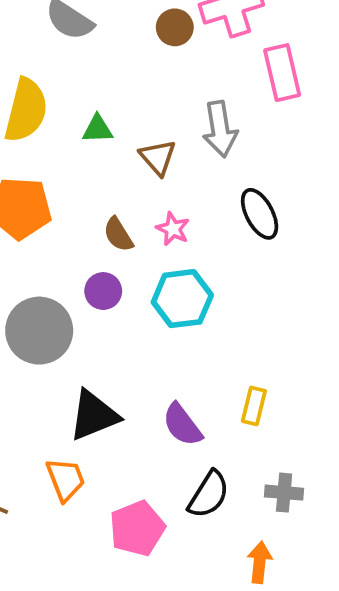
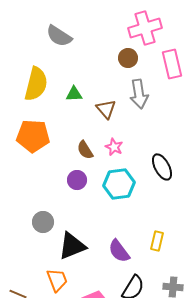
brown circle: (175, 27) -> (128, 58), moved
black ellipse: (260, 214) -> (162, 167), moved
gray circle: (39, 331) -> (43, 222), moved, size x0.6

